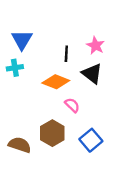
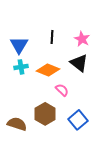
blue triangle: (22, 40) -> (19, 45), moved
black line: (66, 54) -> (52, 37), moved
cyan cross: (15, 68) -> (21, 67), moved

